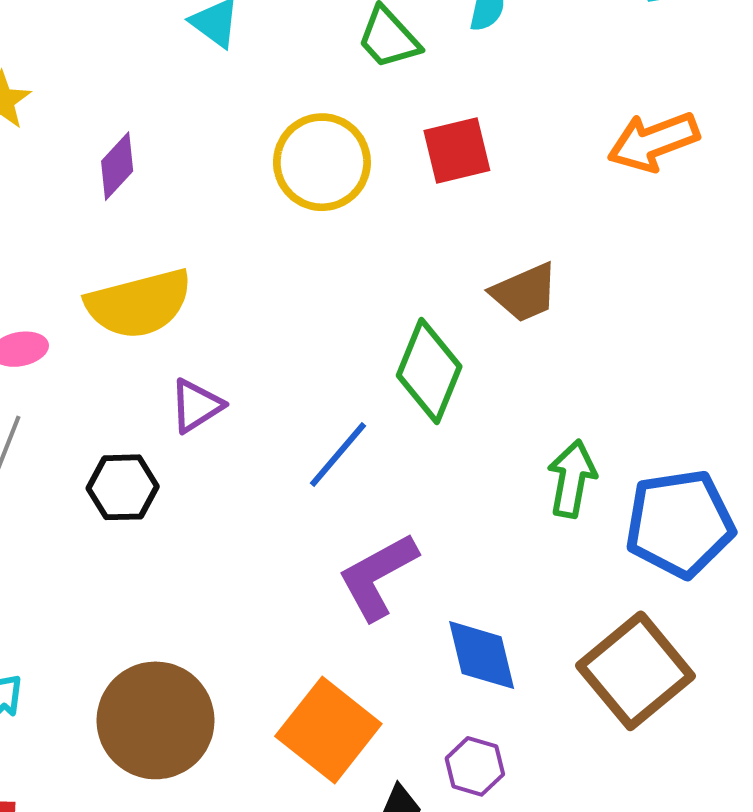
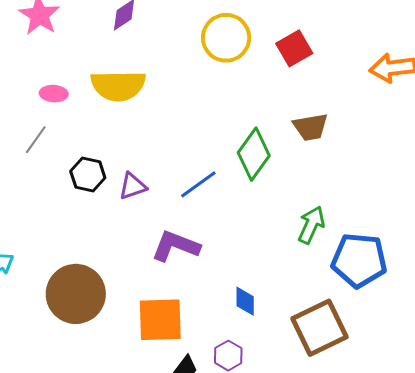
red square: (457, 150) -> (294, 48), turned -30
purple triangle: (196, 406) -> (133, 186), moved
purple L-shape: (378, 576) -> (176, 246), moved, turned 36
blue diamond: (482, 655) -> (245, 301), size x0.7
orange square: (328, 730) -> (160, 320), turned 36

